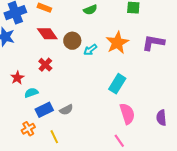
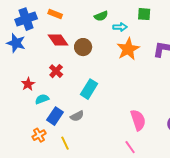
cyan arrow: (90, 50) -> (120, 27), moved, turned -144
cyan rectangle: (117, 84) -> (89, 89), moved
blue rectangle: (44, 110) -> (55, 116), turned -30

